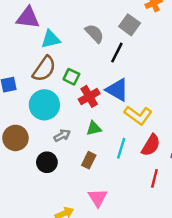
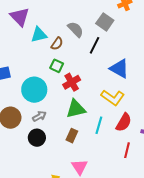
purple triangle: (28, 18) -> (20, 17), turned 40
brown semicircle: (44, 69) -> (57, 44), moved, size x0.6
blue triangle: (117, 90) -> (119, 69), moved
green triangle: (94, 128) -> (76, 109), size x1.5
gray arrow: (62, 135) -> (39, 116), moved

